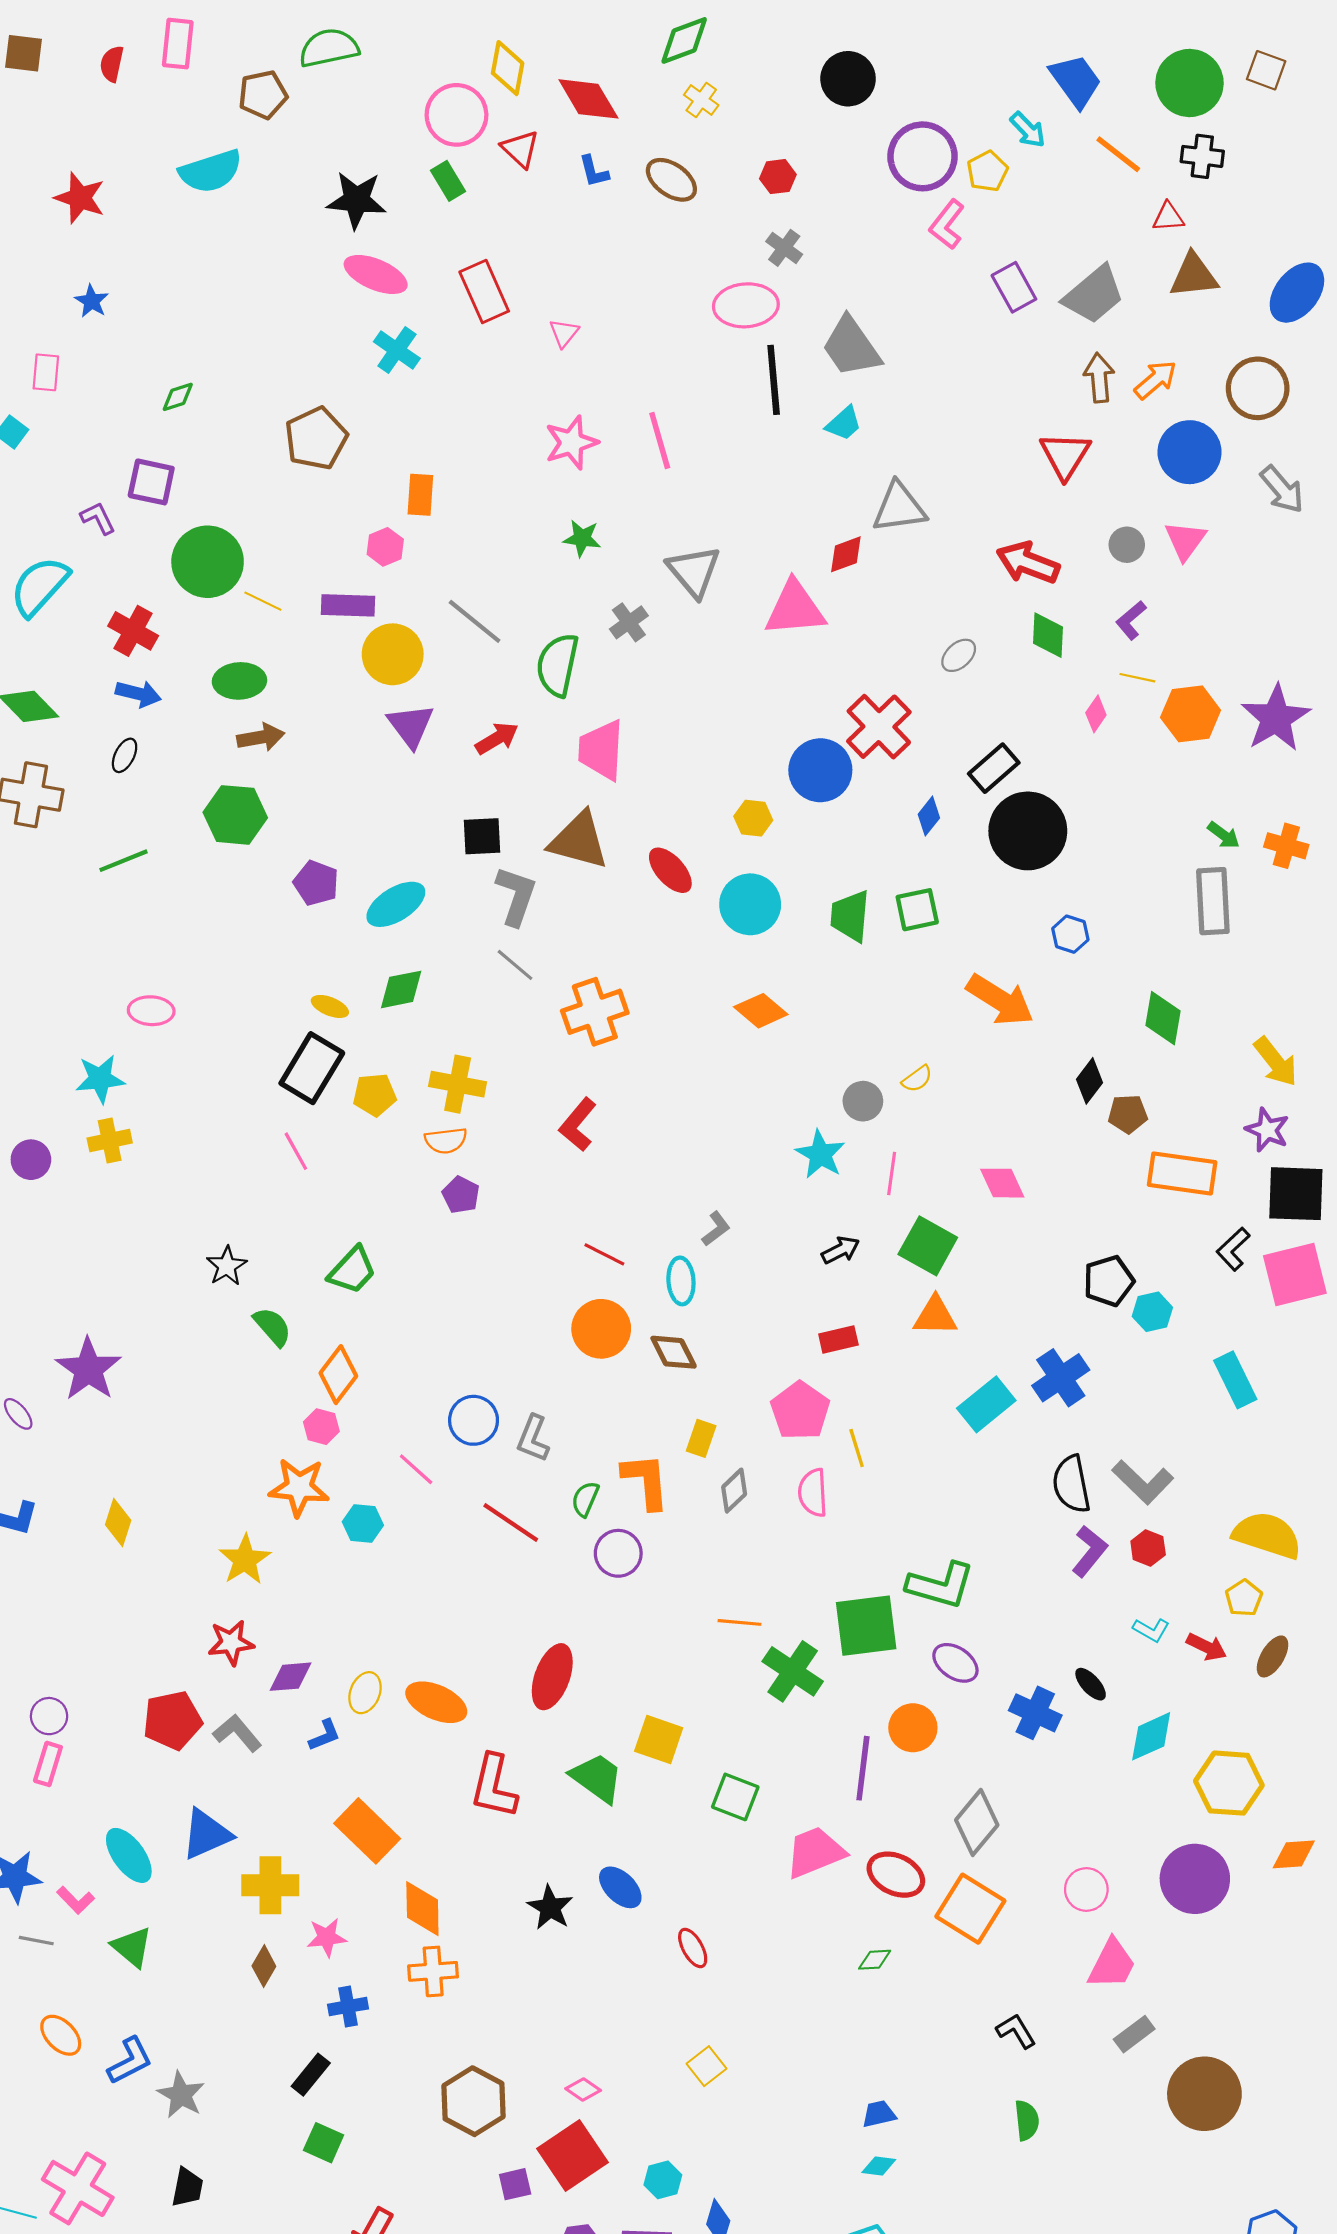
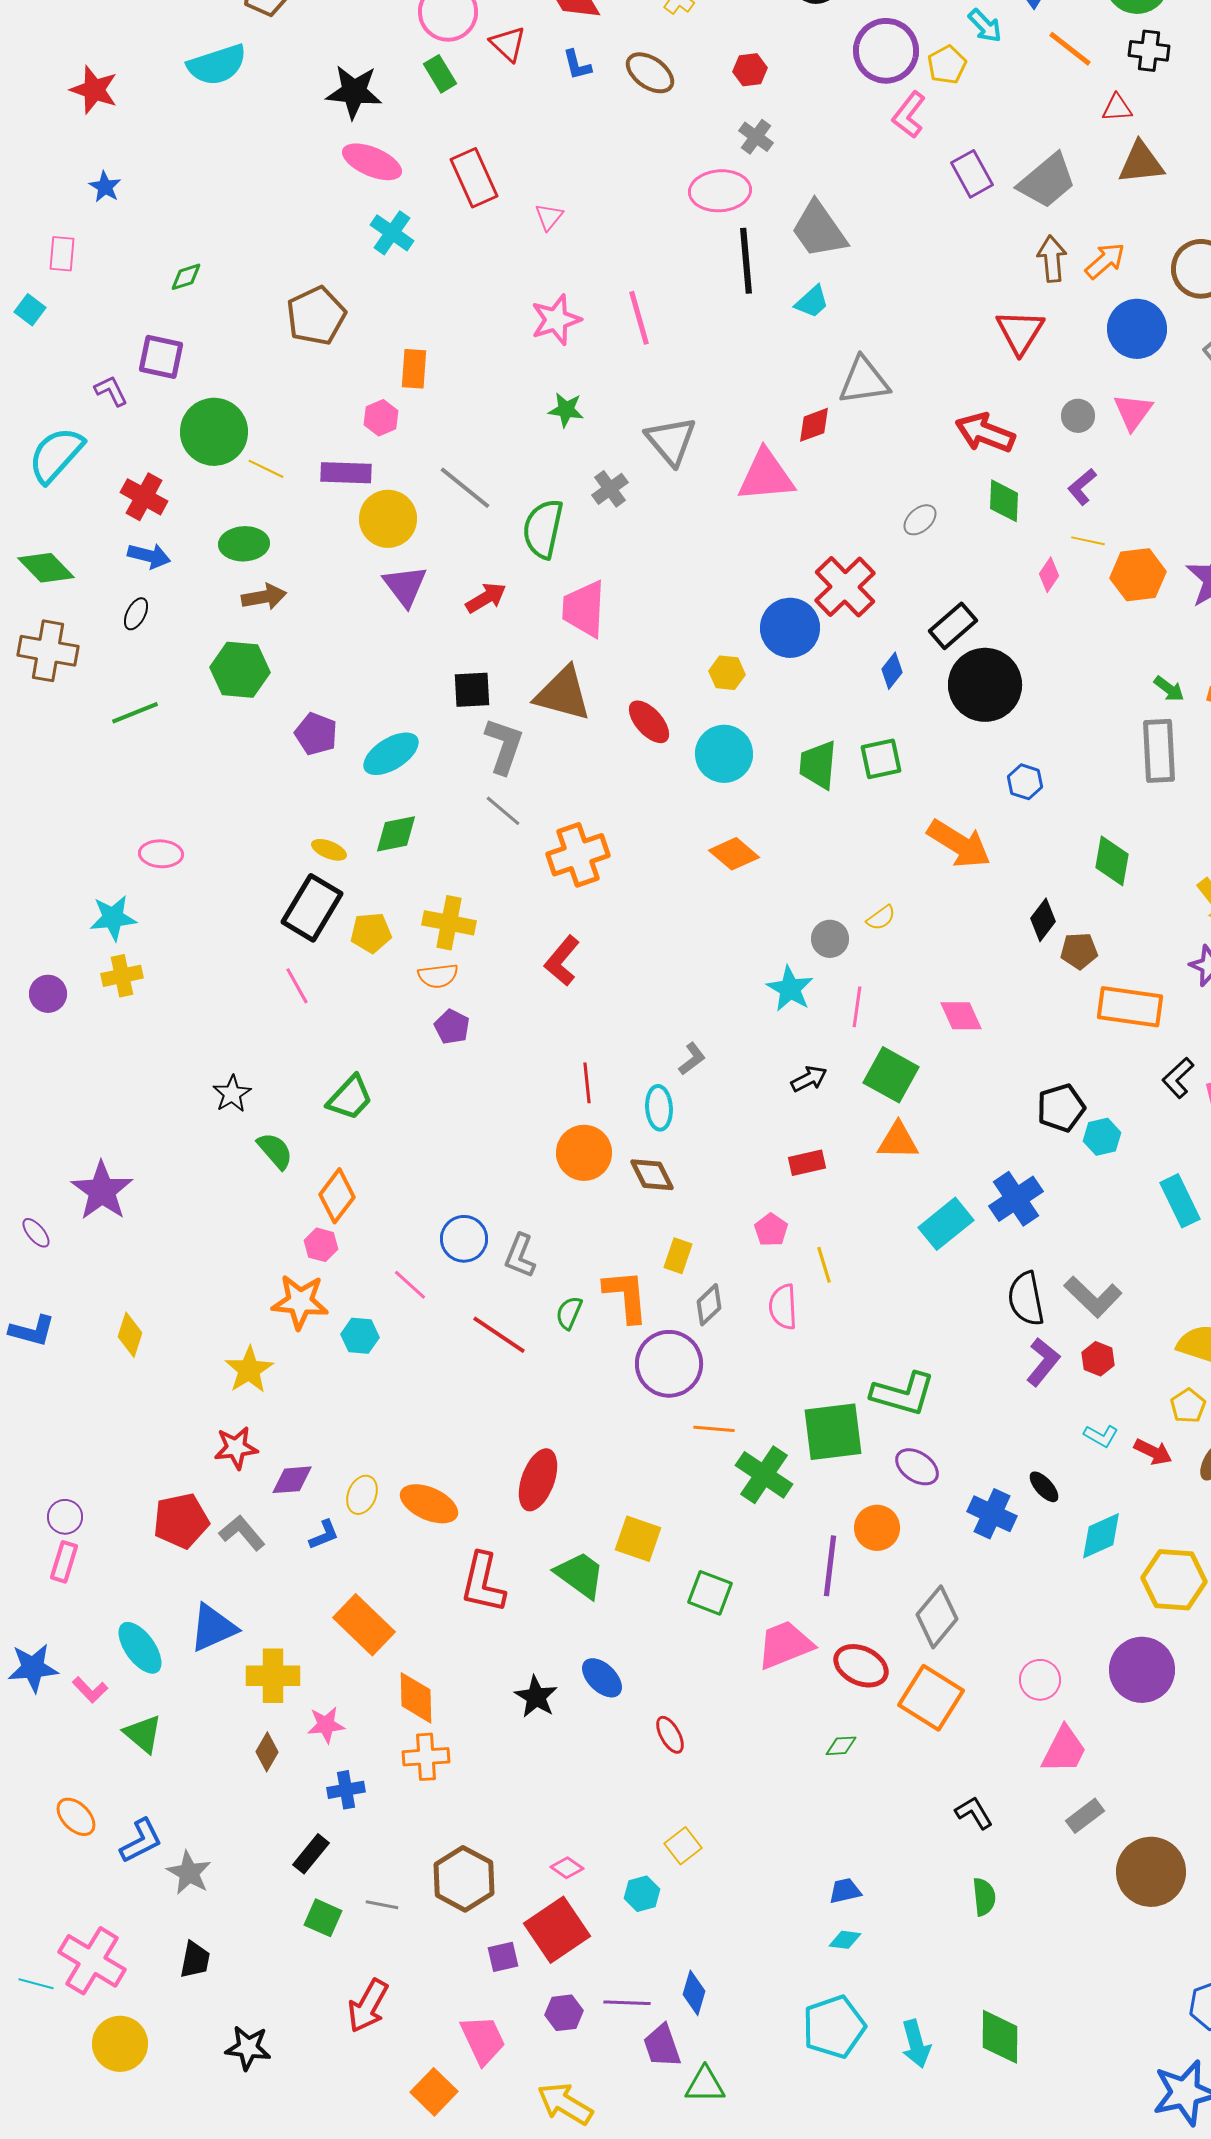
red line: (604, 1254) -> (587, 1083), turned 57
pink pentagon: (800, 1411) -> (771, 1230), size x0.6
purple circle: (618, 1553) -> (669, 1364), moved, size x1.5
gray line: (36, 1941) -> (382, 1905), moved
cyan hexagon: (663, 2180) -> (642, 1894), moved

